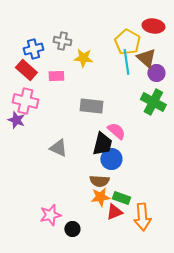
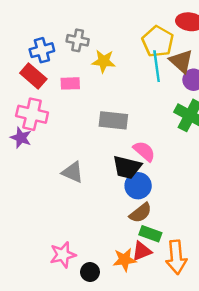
black trapezoid: (102, 144) -> (127, 167), turned 90
brown semicircle: (99, 181) -> (141, 213), moved, turned -42
orange star: (100, 197) -> (124, 260), moved

